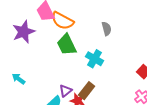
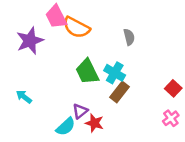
green trapezoid: (67, 45) -> (87, 72), moved
brown rectangle: (87, 91) -> (119, 92), moved

